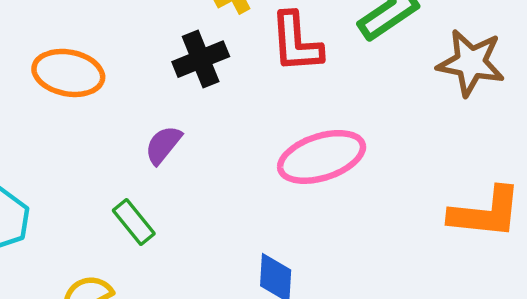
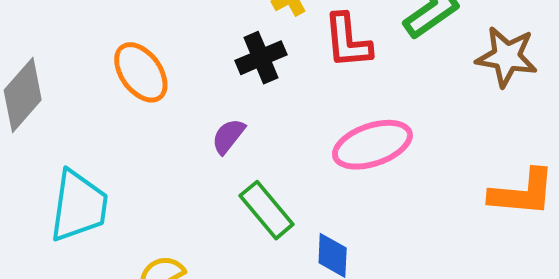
orange ellipse: (68, 73) -> (141, 72), turned 44
green rectangle: (134, 222) -> (267, 210), moved, size x1.4

